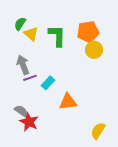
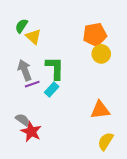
green L-shape: (57, 36) -> (55, 68), moved
orange triangle: (68, 102) -> (100, 110), moved

